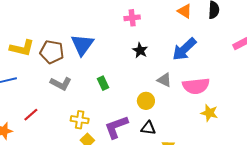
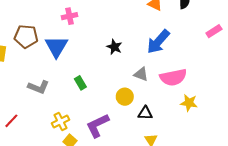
pink cross: (132, 18) -> (69, 16), moved
brown pentagon: (52, 52) -> (26, 36), moved
yellow cross: (80, 120) -> (60, 121), turned -30
black triangle: (148, 128) -> (145, 113), moved

